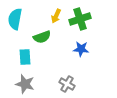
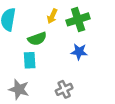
cyan rectangle: (25, 57) -> (30, 60), moved
gray cross: (67, 84) -> (64, 89), turned 35

